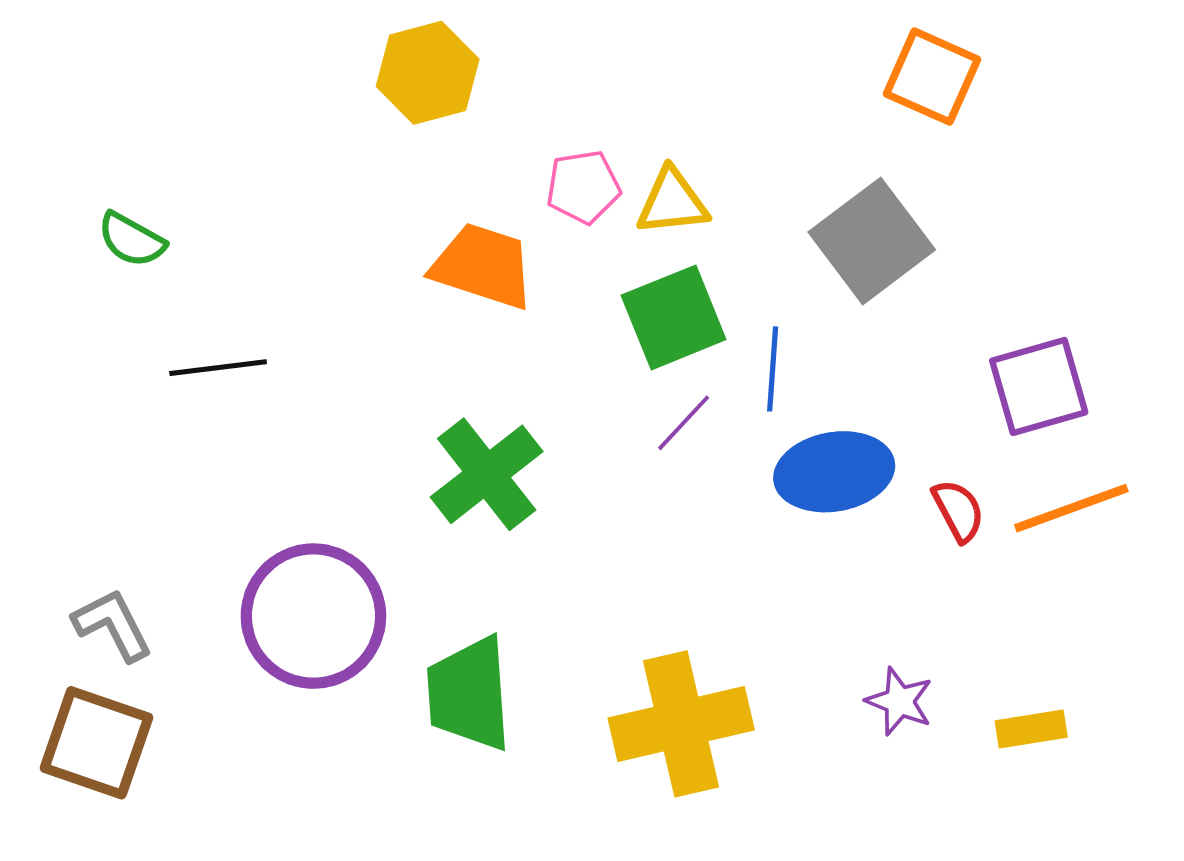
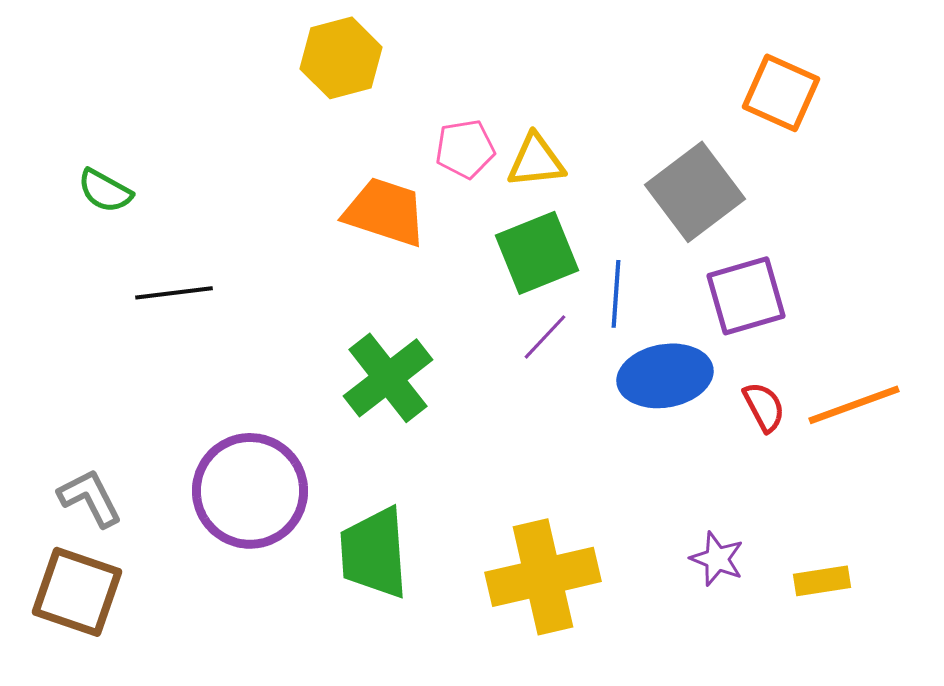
orange square: (932, 77) -> (781, 93), moved
purple square: (1039, 386) -> (746, 296), moved

